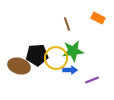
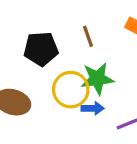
black pentagon: (37, 55) -> (41, 49), moved

